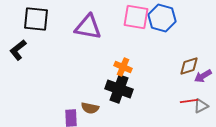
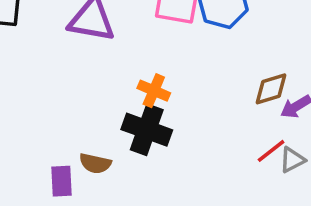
red line: (189, 101) -> (271, 151), turned -30

